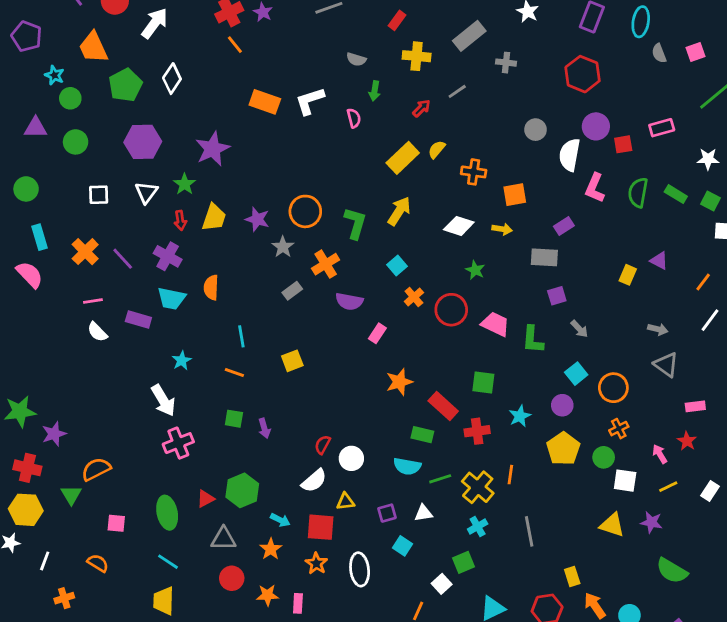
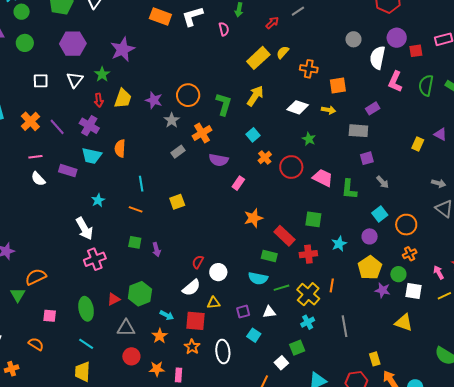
purple star: (651, 522) -> (383, 290), moved

